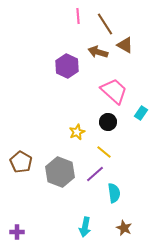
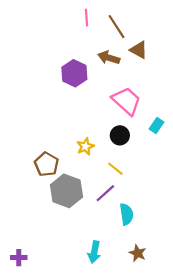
brown pentagon: (21, 162) -> (47, 164), moved

